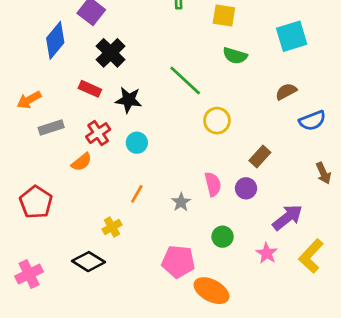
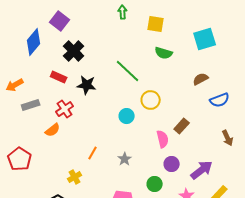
cyan circle: (137, 143) -> (127, 116), moved
pink semicircle: (213, 184) -> (163, 139), moved
purple circle: (246, 188) -> (172, 164), moved

